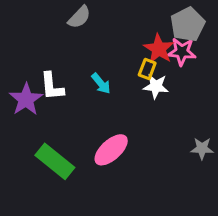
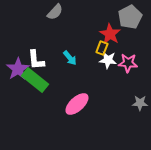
pink star: (182, 52) -> (128, 63), moved
green rectangle: (55, 161) -> (35, 80), moved

